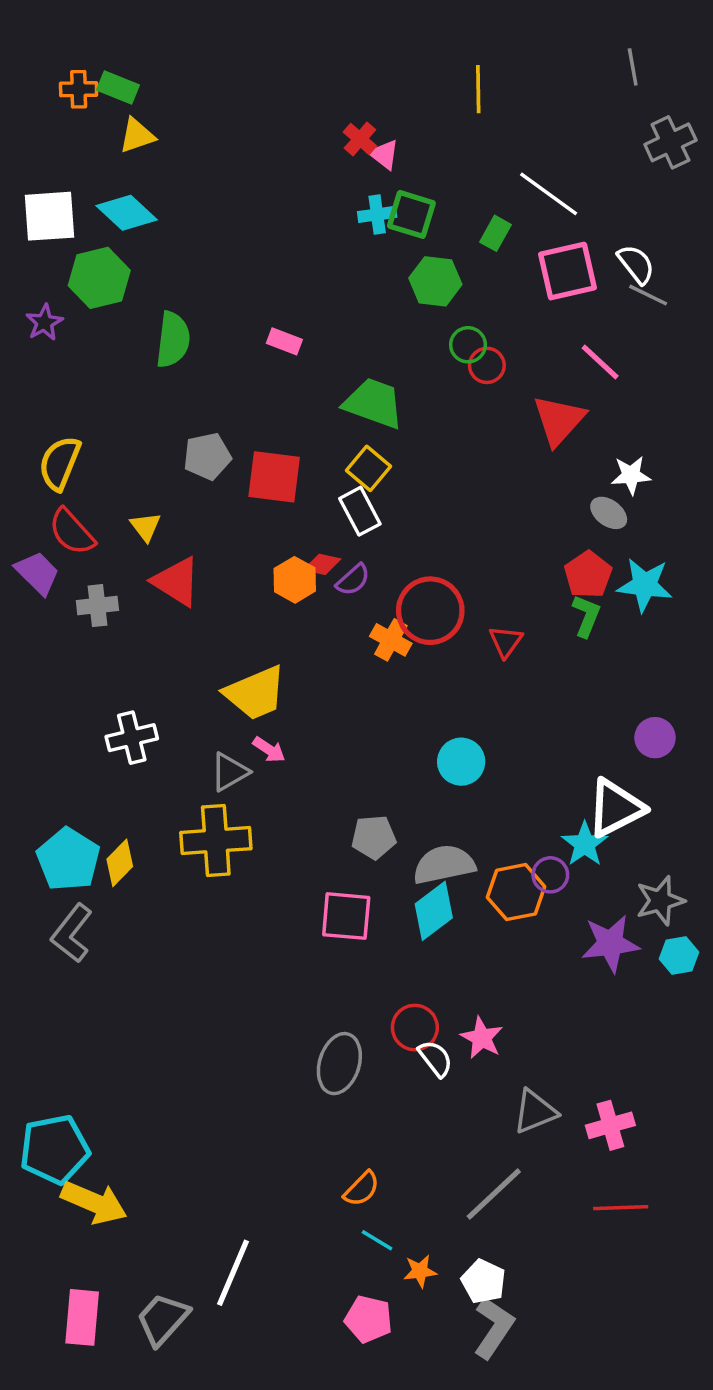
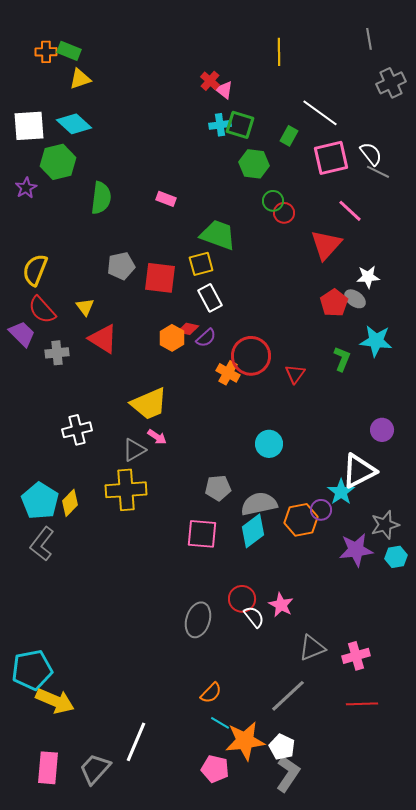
yellow square: (369, 468) -> (201, 264), moved, turned 35
red pentagon: (588, 575) -> (334, 303), moved
orange star: (420, 1271) -> (245, 741), size x2.0

